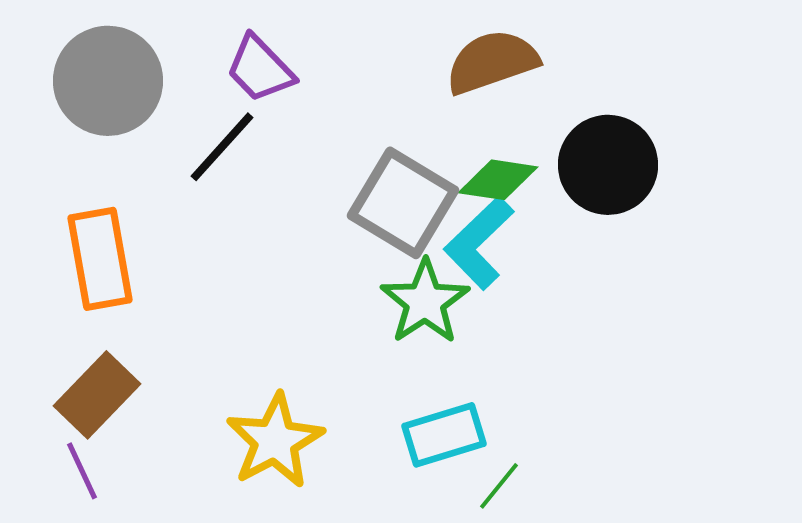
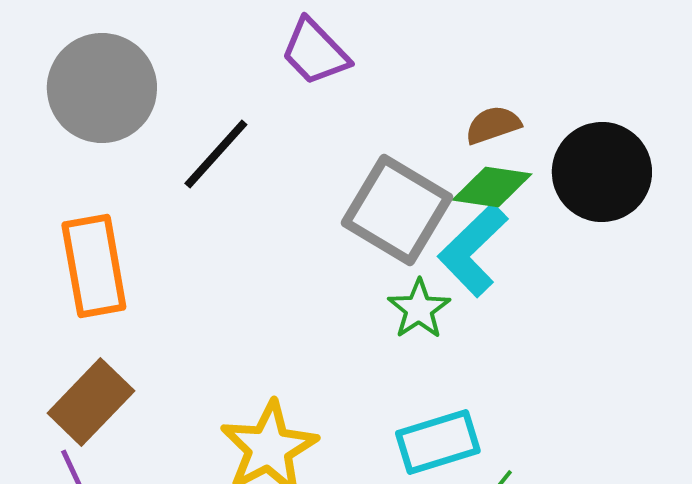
brown semicircle: (492, 62) -> (493, 125), moved, size x0.6
purple trapezoid: (260, 69) -> (315, 52), moved
green star: (425, 302) -> (419, 309), size x0.7

